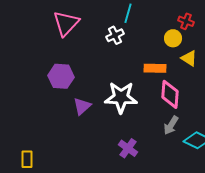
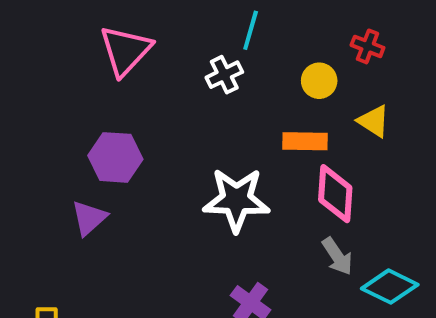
yellow circle: (173, 38) -> (319, 81), moved
purple triangle: (82, 106) -> (89, 218), moved
gray arrow: (171, 125) -> (337, 256), turned -66

